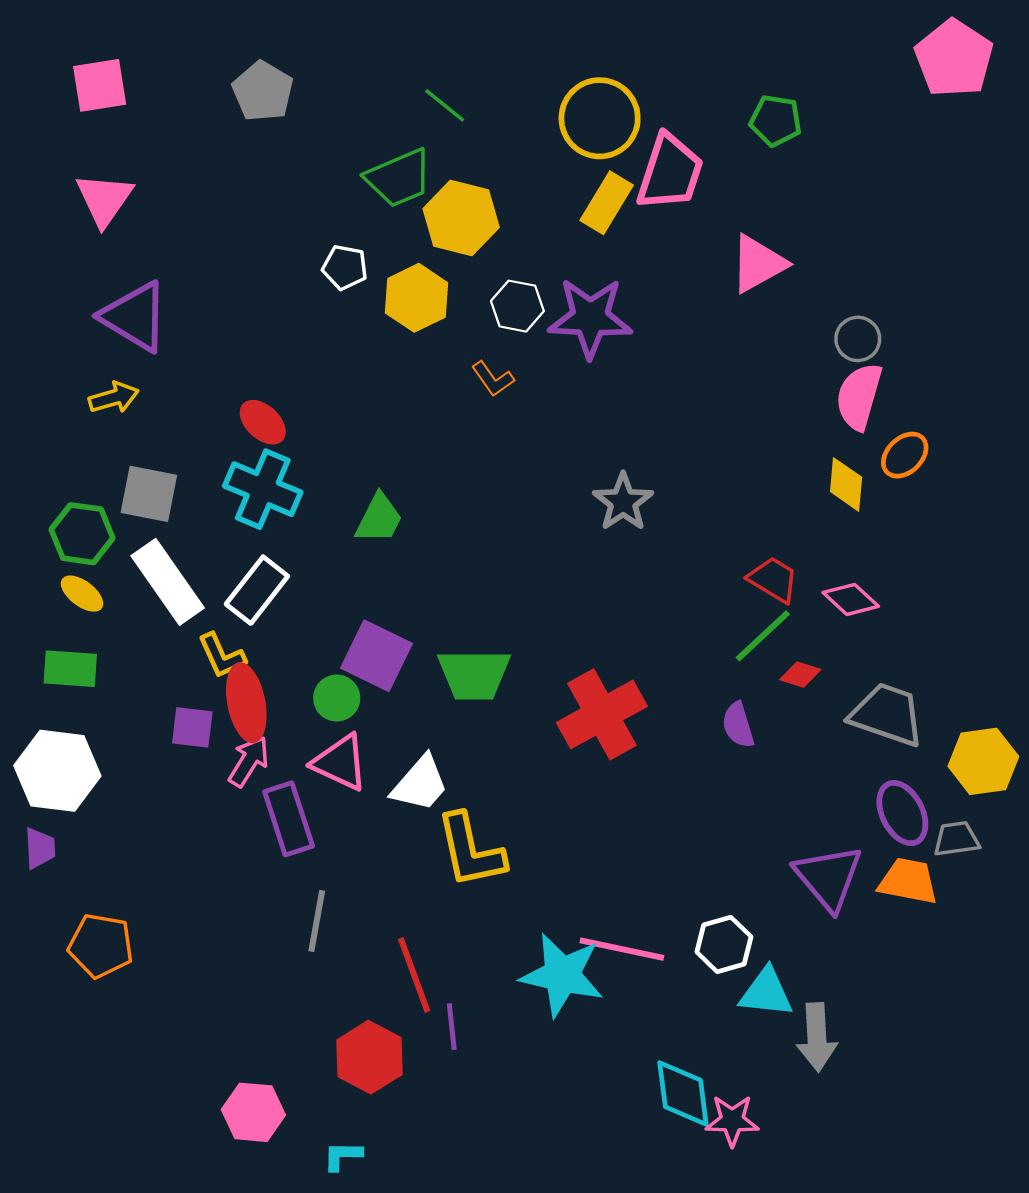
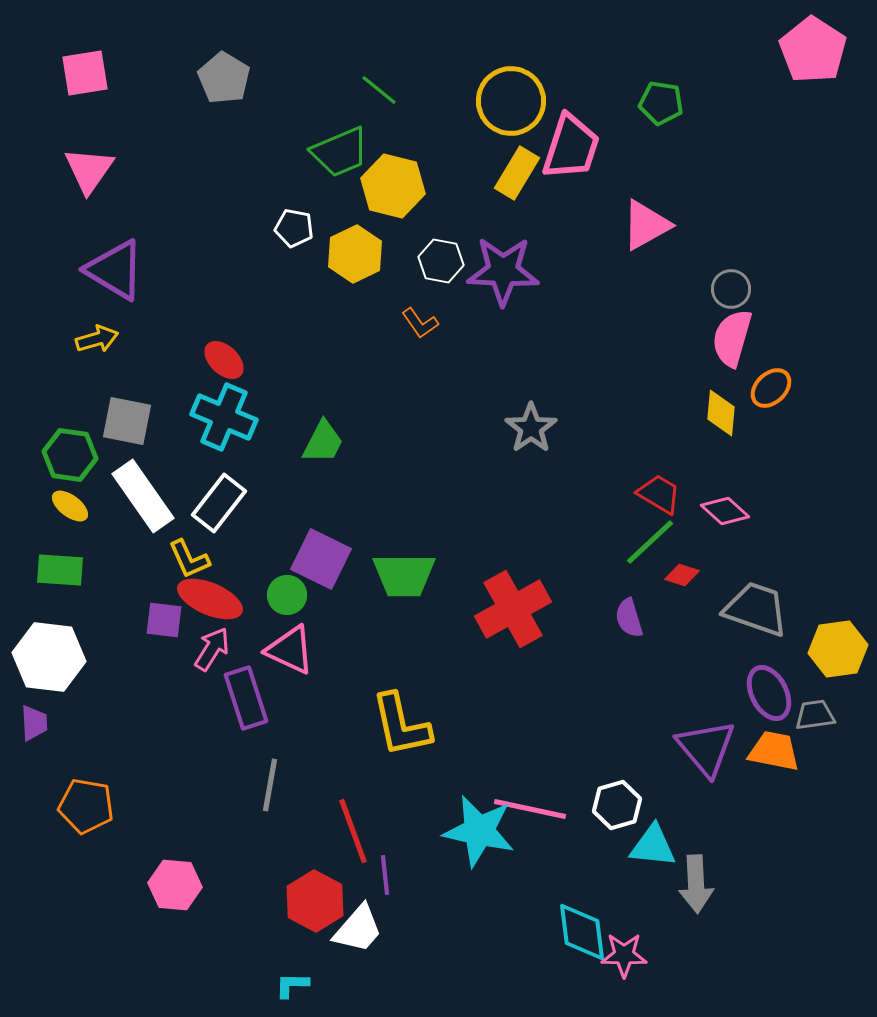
red ellipse: (246, 703) -> (210, 599), turned -56
white trapezoid: (420, 784) -> (358, 929), moved
pink hexagon: (253, 1112) -> (175, 885), moved

